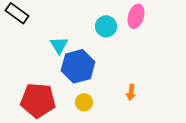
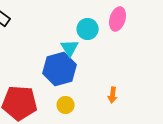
cyan triangle: (59, 45) -> (70, 48), moved

